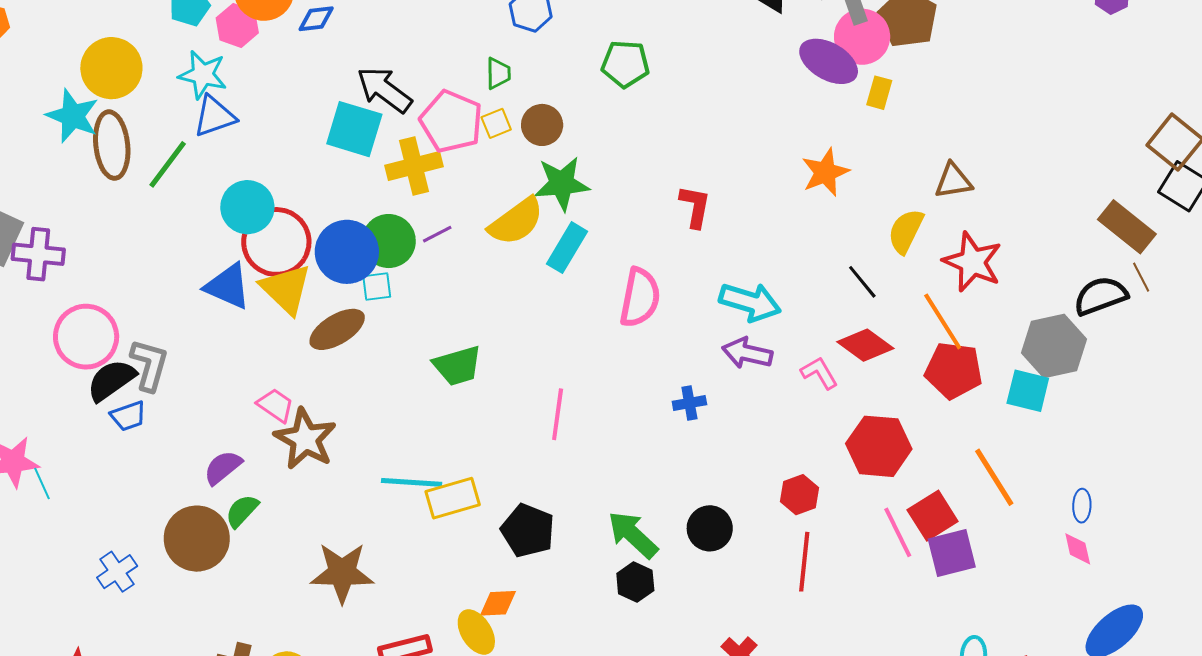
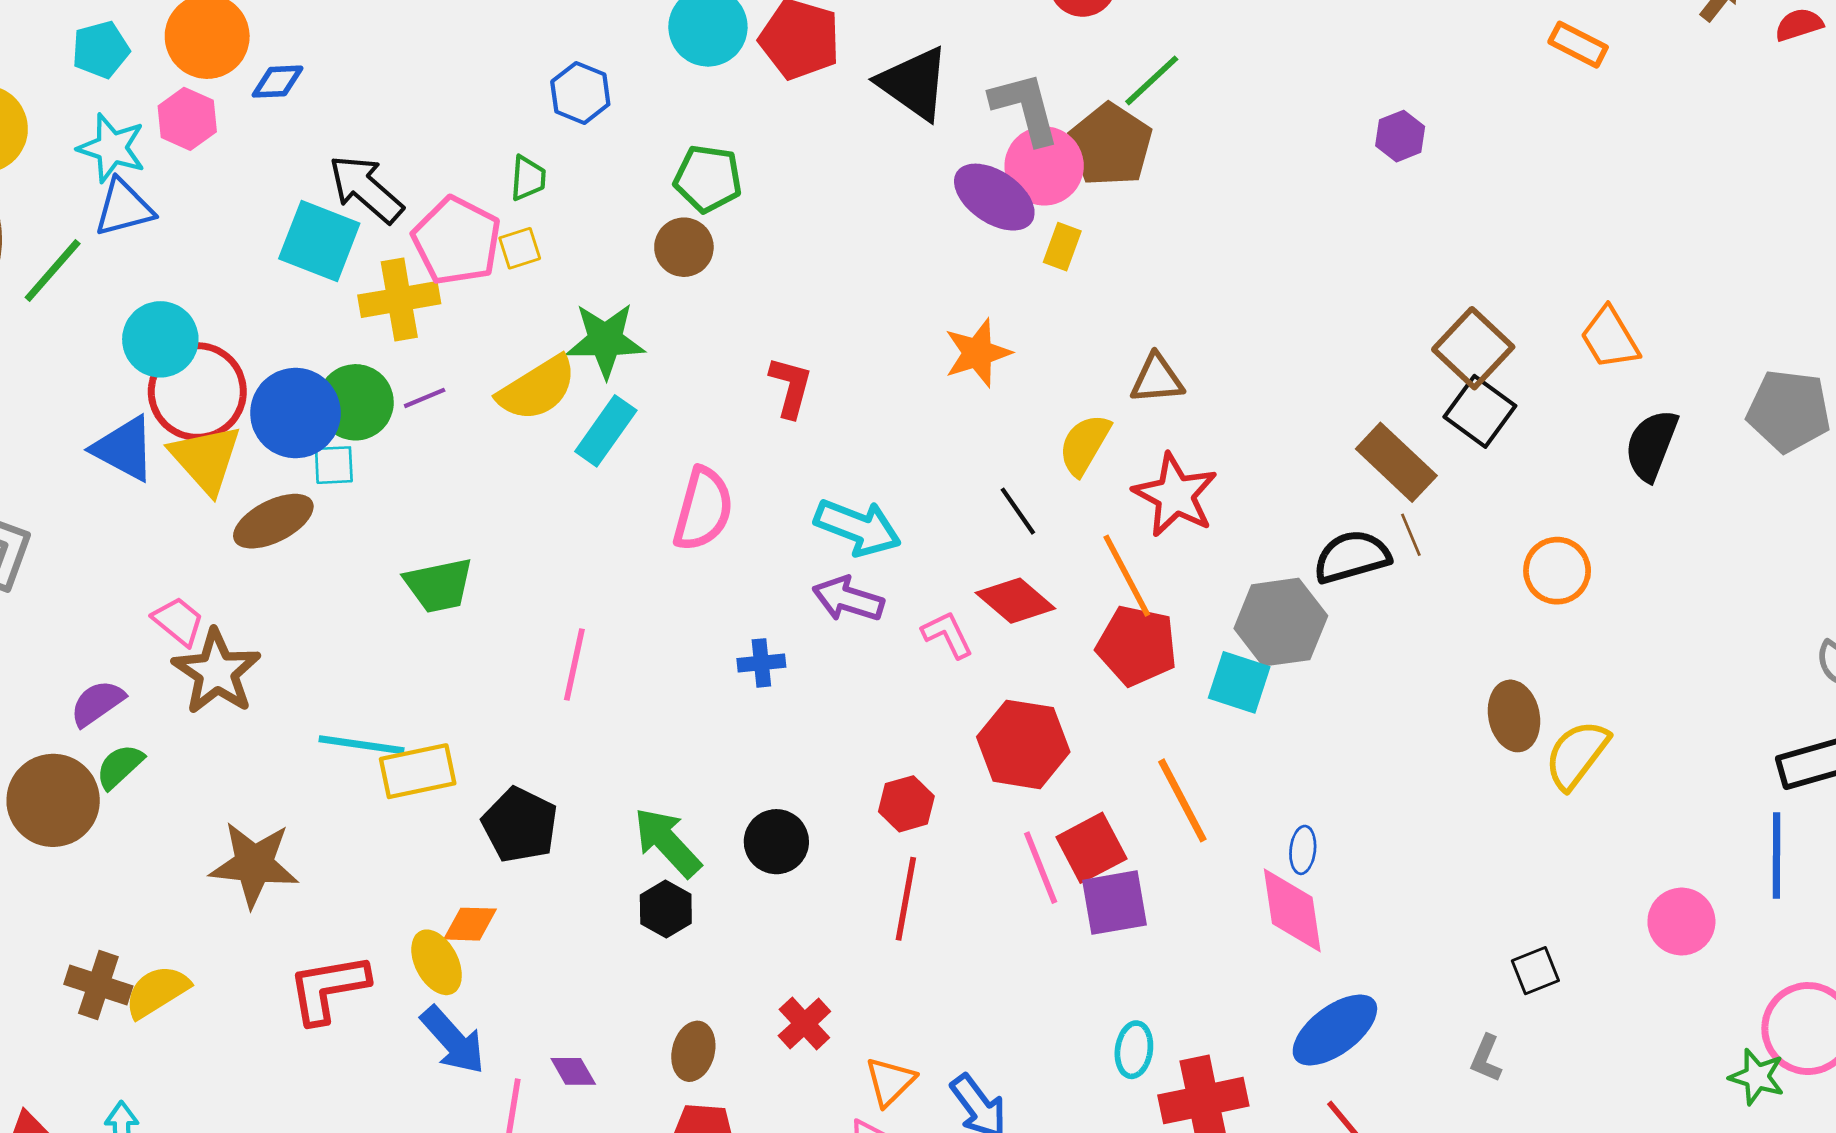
pink hexagon: (237, 25) -> (187, 119), moved
brown circle: (542, 125) -> (684, 247), moved
pink diamond: (1078, 549) -> (1292, 910), size x1.8

